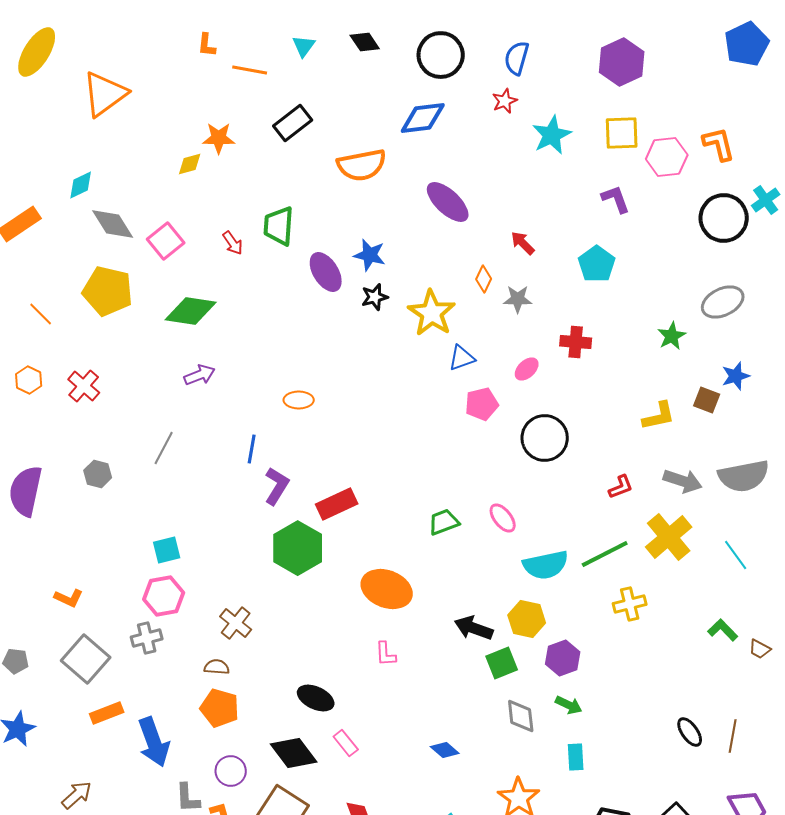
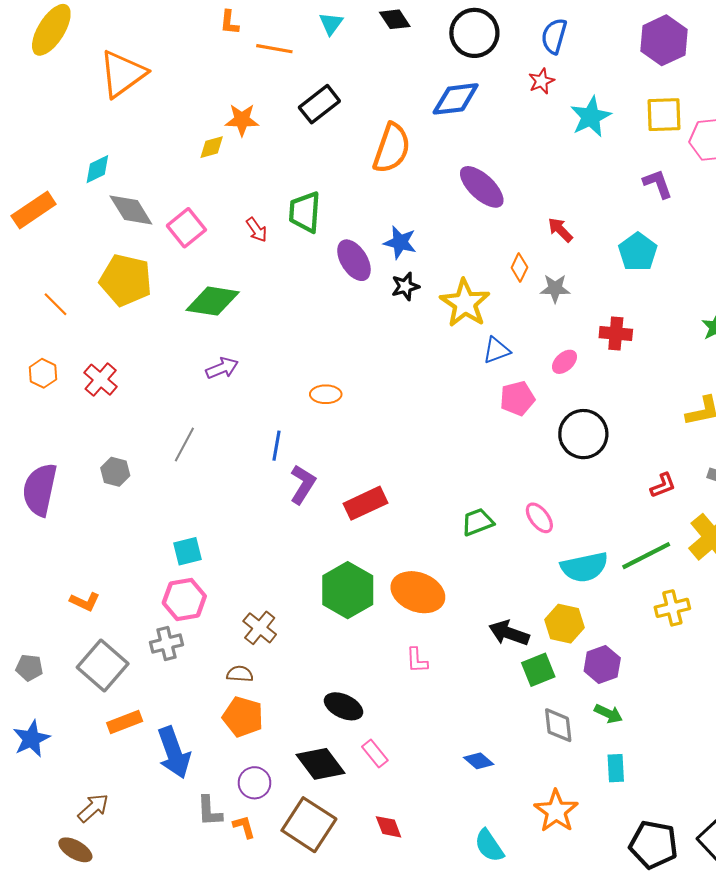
orange semicircle: (362, 165) -> (392, 148), turned -60
green hexagon: (298, 548) -> (348, 590), moved

